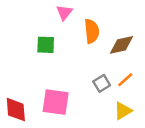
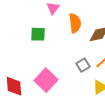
pink square: (56, 102) -> (46, 80), turned 35

